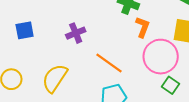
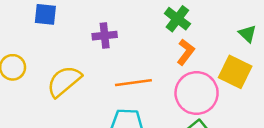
orange line: (109, 63) -> (133, 83), turned -60

